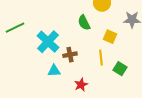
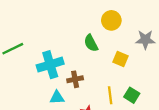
cyan cross: (48, 42) -> (50, 65), turned 30
yellow line: (101, 58) -> (110, 95), moved

